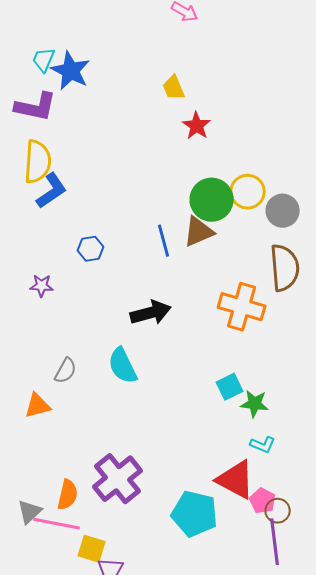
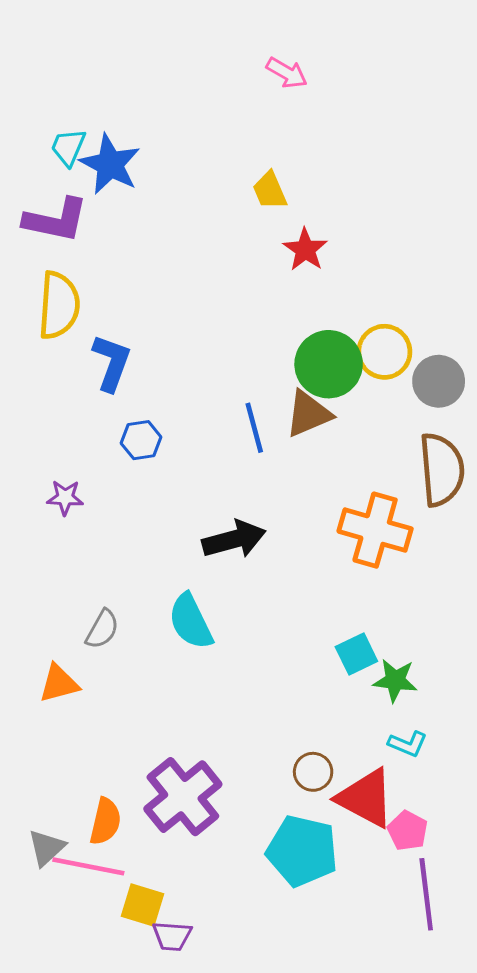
blue L-shape: (52, 191) -> (112, 363), moved, turned -36
brown circle: (278, 511) -> (313, 772), moved

